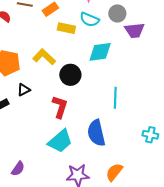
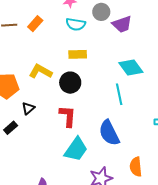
yellow rectangle: (66, 28) -> (78, 54), moved
cyan diamond: (100, 52) -> (131, 68), moved, turned 75
orange semicircle: (114, 172) -> (136, 167), turned -30

